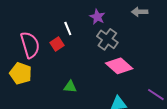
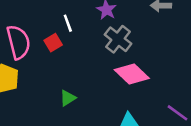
green triangle: (70, 87) -> (68, 98), turned -40

